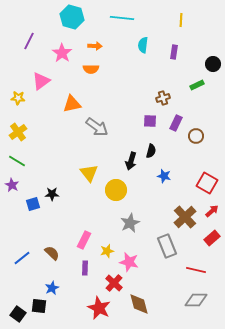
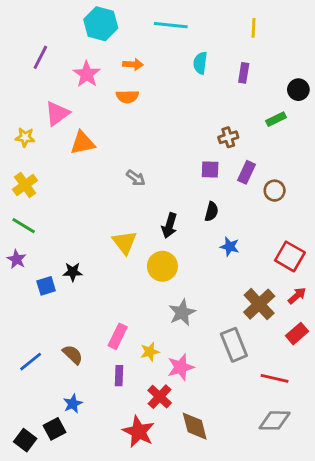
orange triangle: (72, 104) -> (82, 143), moved
gray arrow: (97, 127) -> (136, 178), size x0.6
black arrow: (131, 161) -> (169, 226), moved
pink star: (129, 262) -> (181, 367), turned -30
black square: (39, 306) -> (54, 429), turned -35

